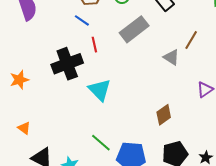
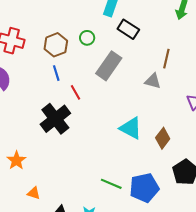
blue line: (82, 20) -> (56, 73), turned 56
orange star: (19, 80) -> (16, 160), moved
cyan triangle: (100, 90) -> (131, 128), moved

